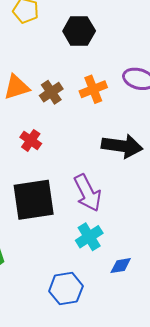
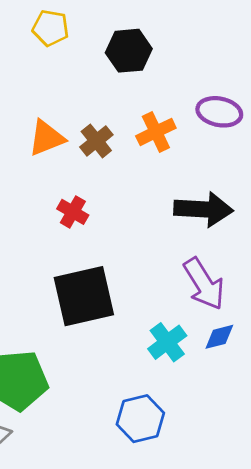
purple arrow: (88, 193) -> (204, 284), moved
blue diamond: (121, 266) -> (219, 337), moved

